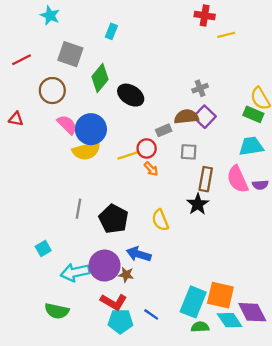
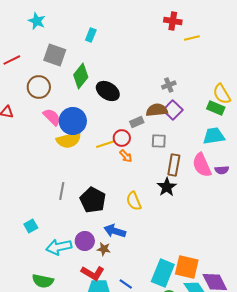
purple circle: (105, 266) -> (85, 241), size x0.7

